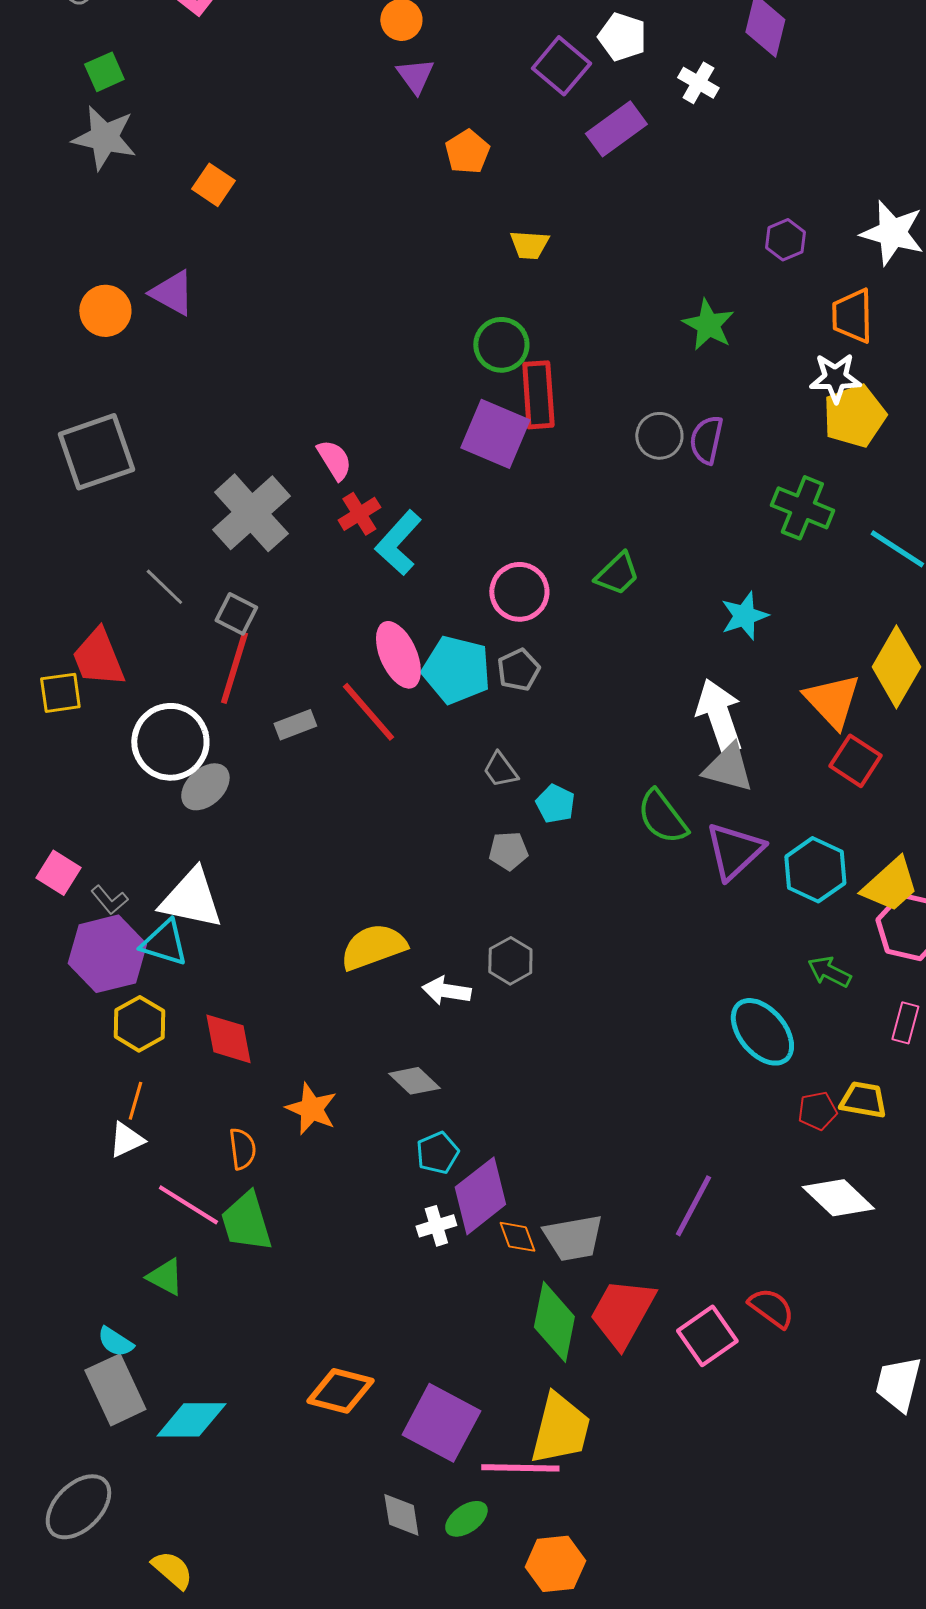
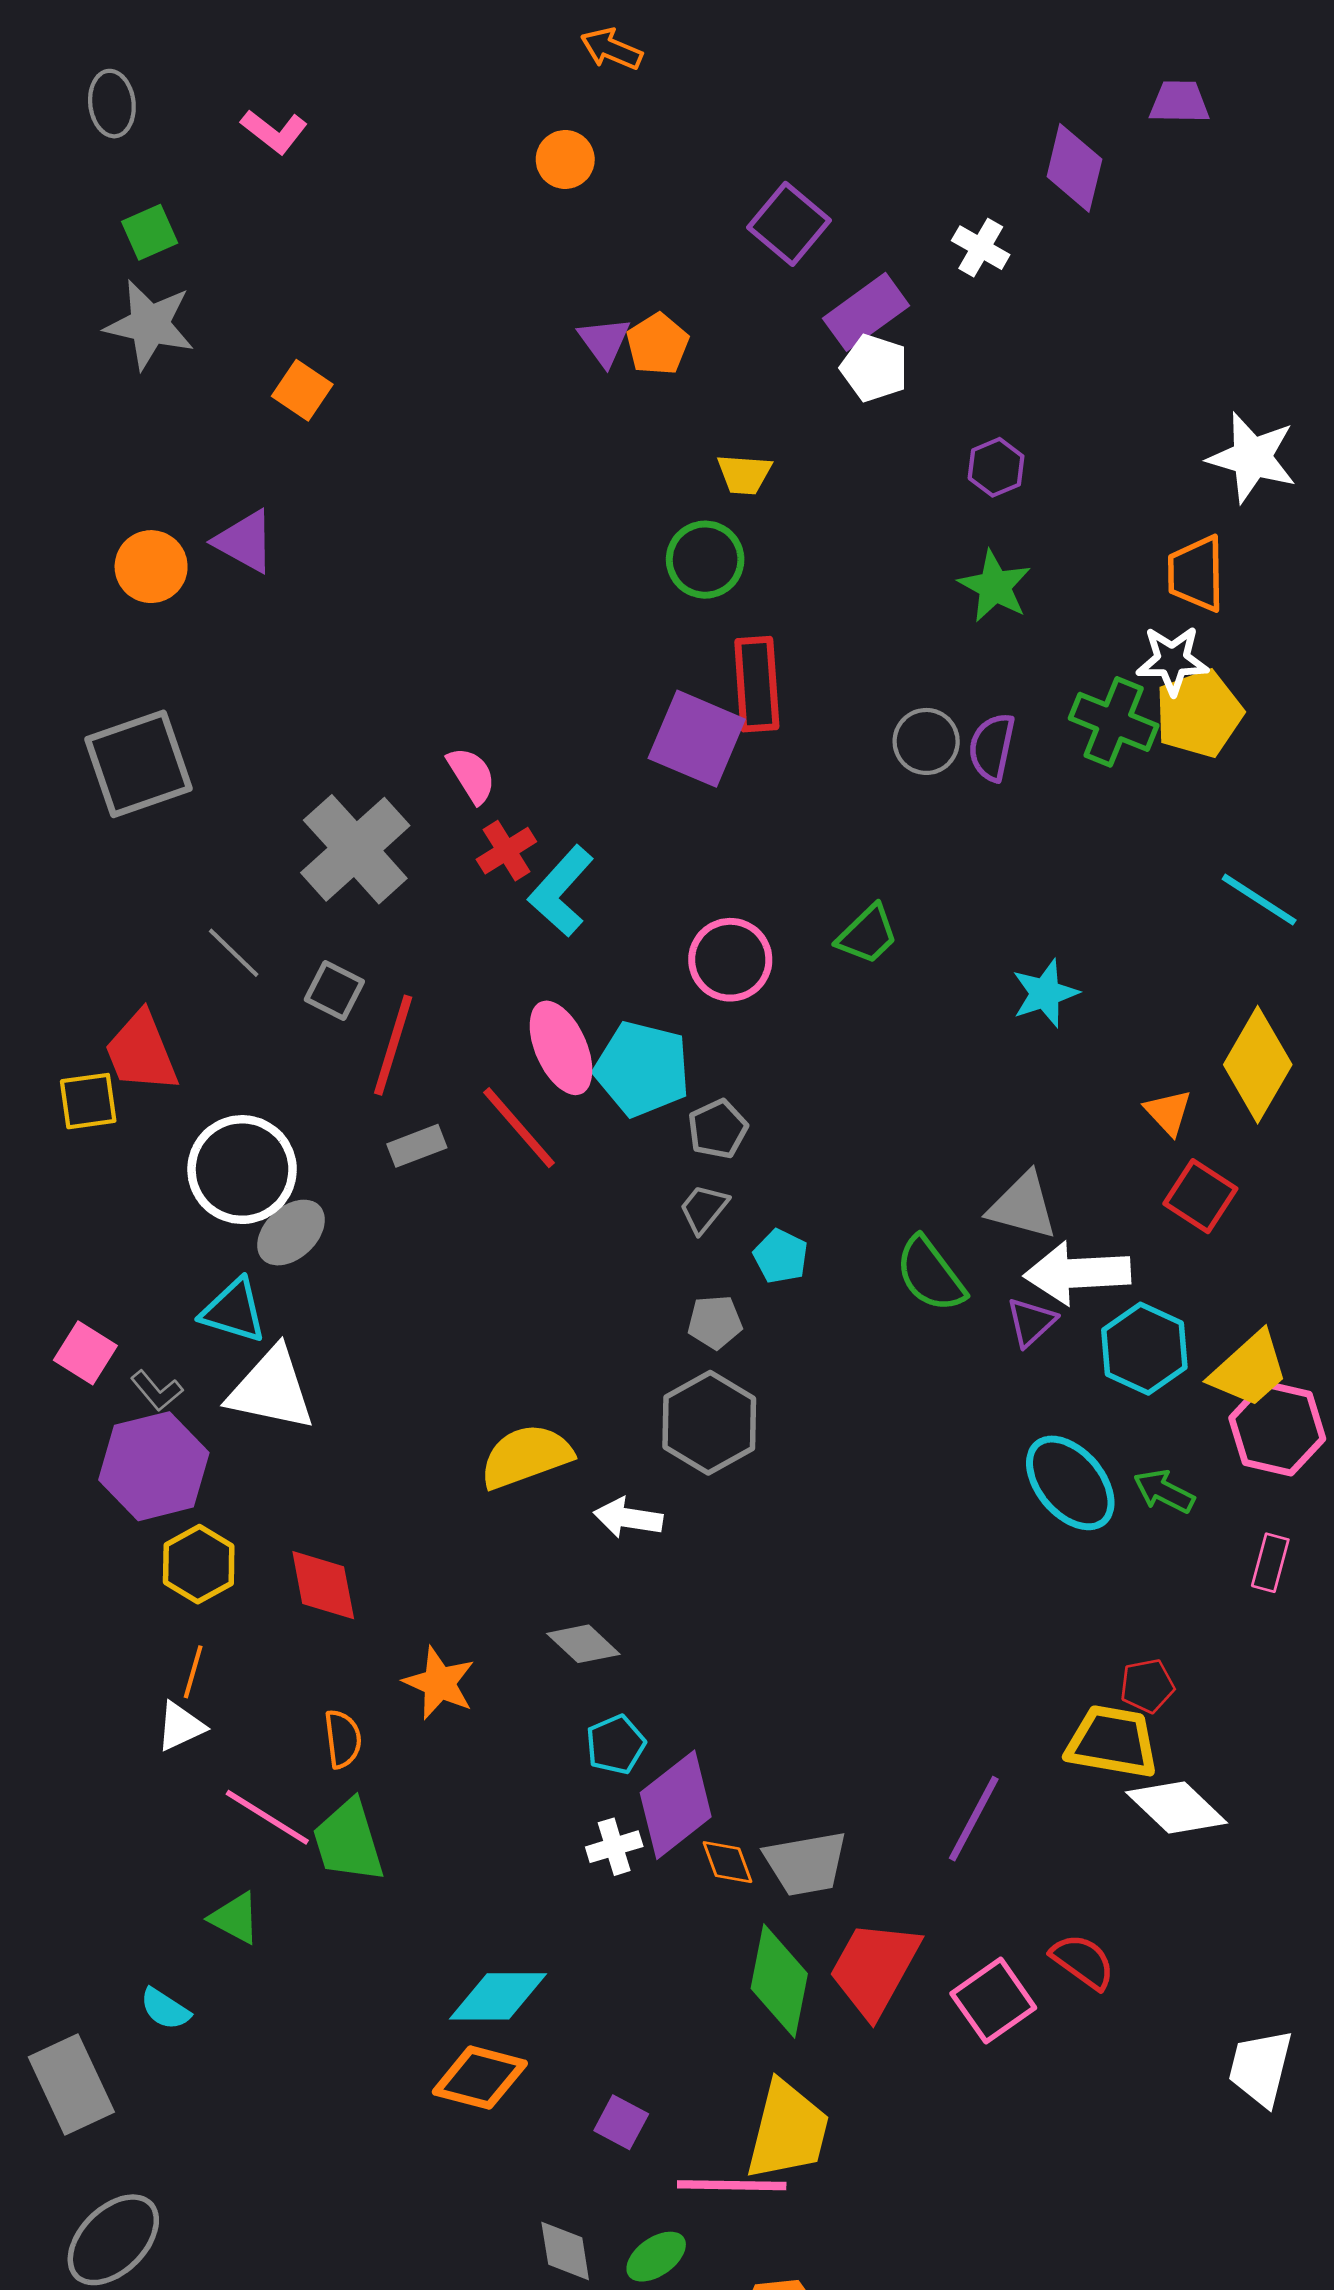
white pentagon: (622, 37) -> (874, 368), moved
purple triangle: (415, 76) -> (604, 341), moved
purple hexagon: (785, 240) -> (996, 467), moved
green circle: (501, 345) -> (705, 560), moved
green cross: (802, 508) -> (1114, 722), moved
red line: (234, 668) -> (393, 1045), moved
gray pentagon: (518, 670) -> (718, 1129), moved
orange triangle: (832, 701) -> (1168, 1112), size x0.6
white arrow: (719, 716) -> (1077, 1273), moved, turned -74
gray trapezoid: (500, 770) -> (704, 1209), turned 75
purple triangle: (734, 851) -> (1031, 1322), size x0.6
cyan triangle: (164, 943) -> (234, 1311), moved
gray hexagon: (510, 961) -> (709, 1423), moved, size x1.5
cyan ellipse: (762, 1032) -> (1070, 1483), moved
yellow trapezoid: (863, 1100) -> (1112, 1742), moved, size x1.4
gray rectangle: (115, 1390) -> (71, 2085), moved
cyan diamond: (191, 1420) -> (498, 1996), moved
purple square: (441, 1423) -> (621, 2122), size x0.5

